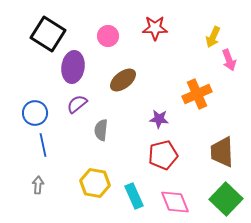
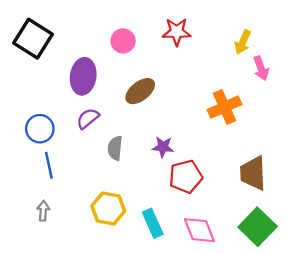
black square: (48, 34) -> (33, 39), moved
purple star: (159, 119) -> (163, 147), moved

